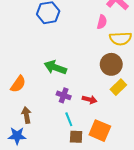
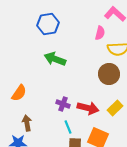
green arrow: (55, 67) -> (55, 59), moved
yellow rectangle: (118, 87) -> (115, 108), moved
red arrow: (89, 100) -> (88, 108), size x1.5

